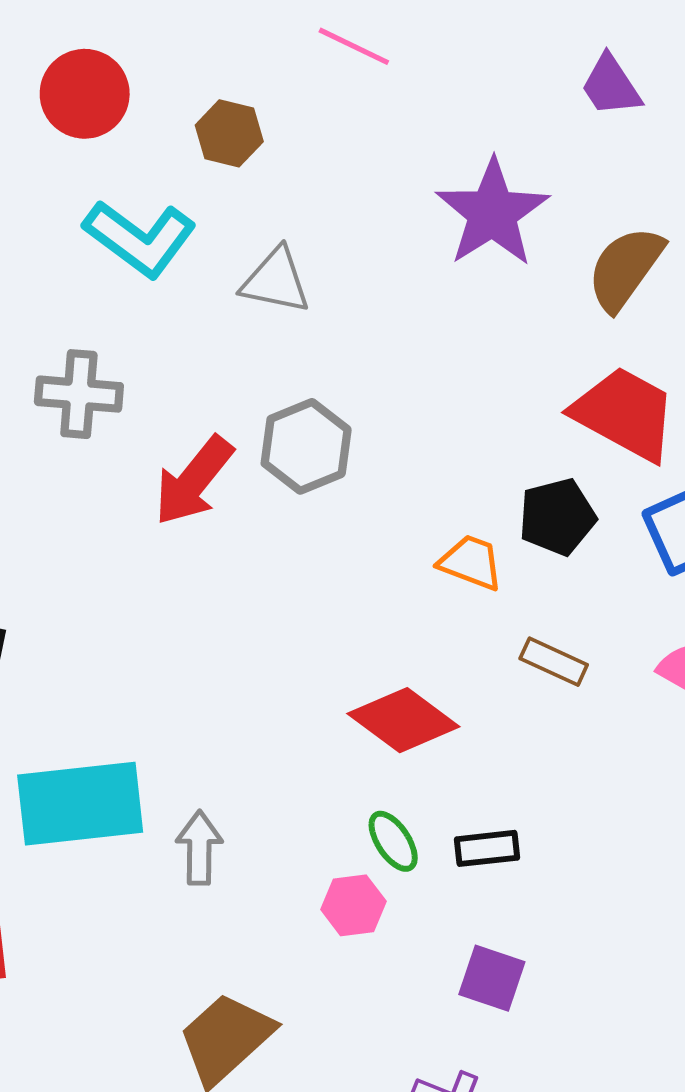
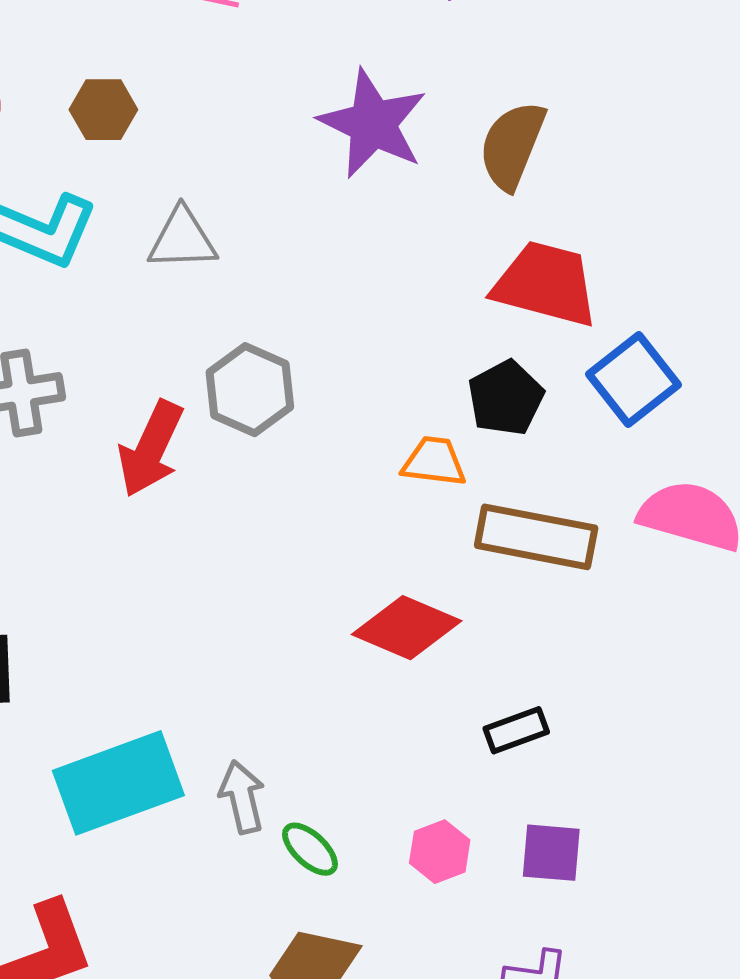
brown rectangle: (554, 662) -> (536, 537), size x1.8
green ellipse: (393, 841) -> (310, 849), moved
pink hexagon: (353, 905) -> (440, 852), moved

